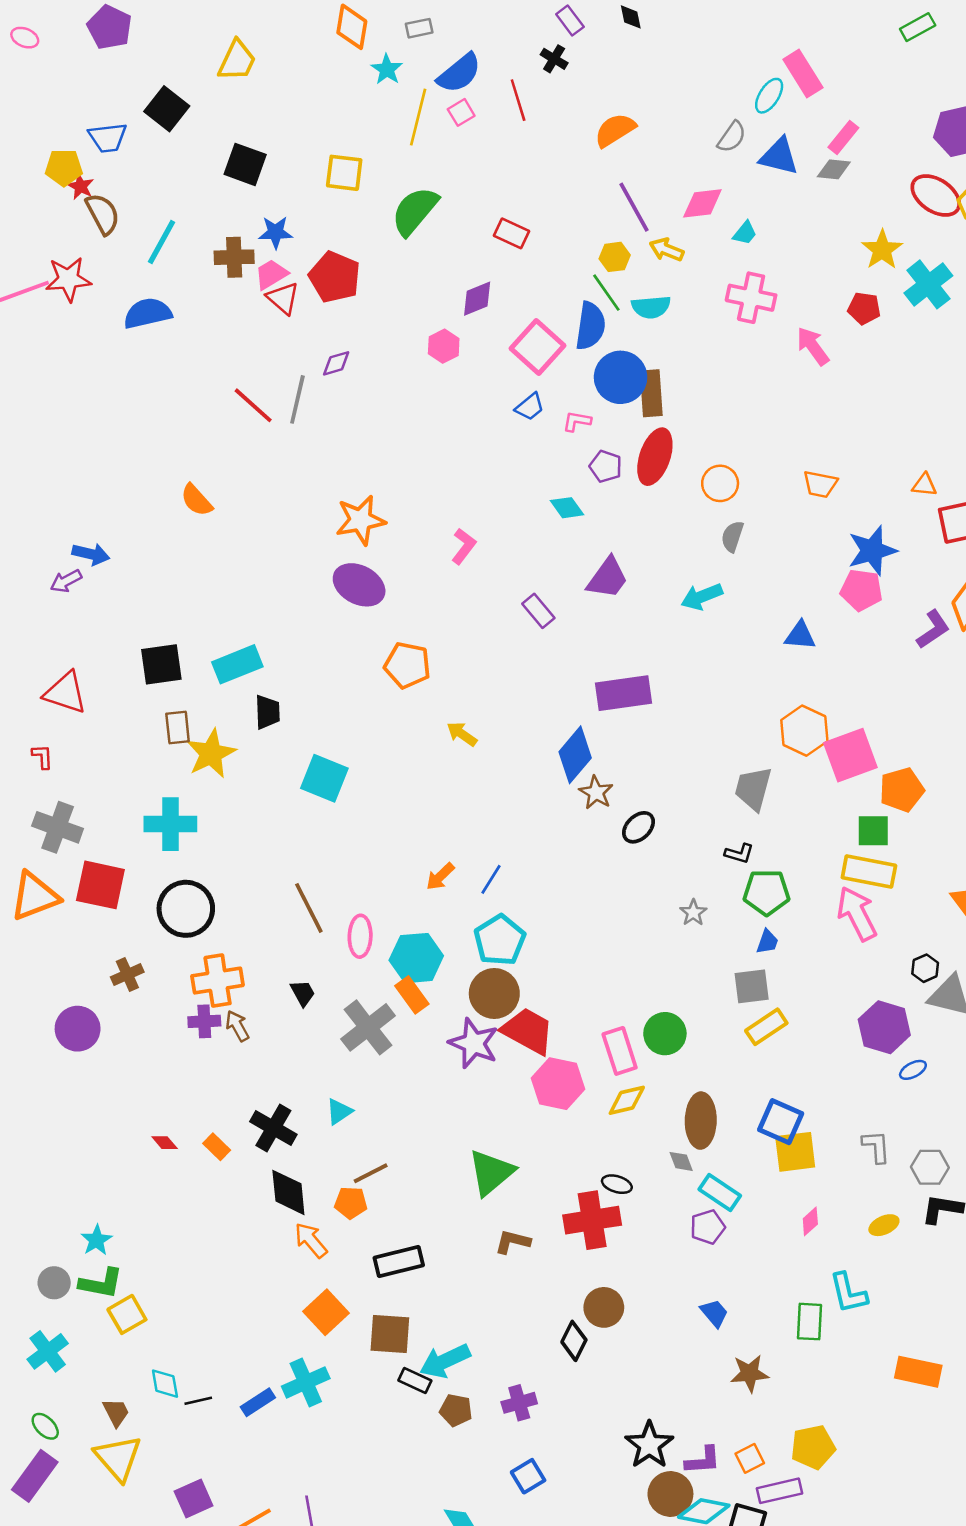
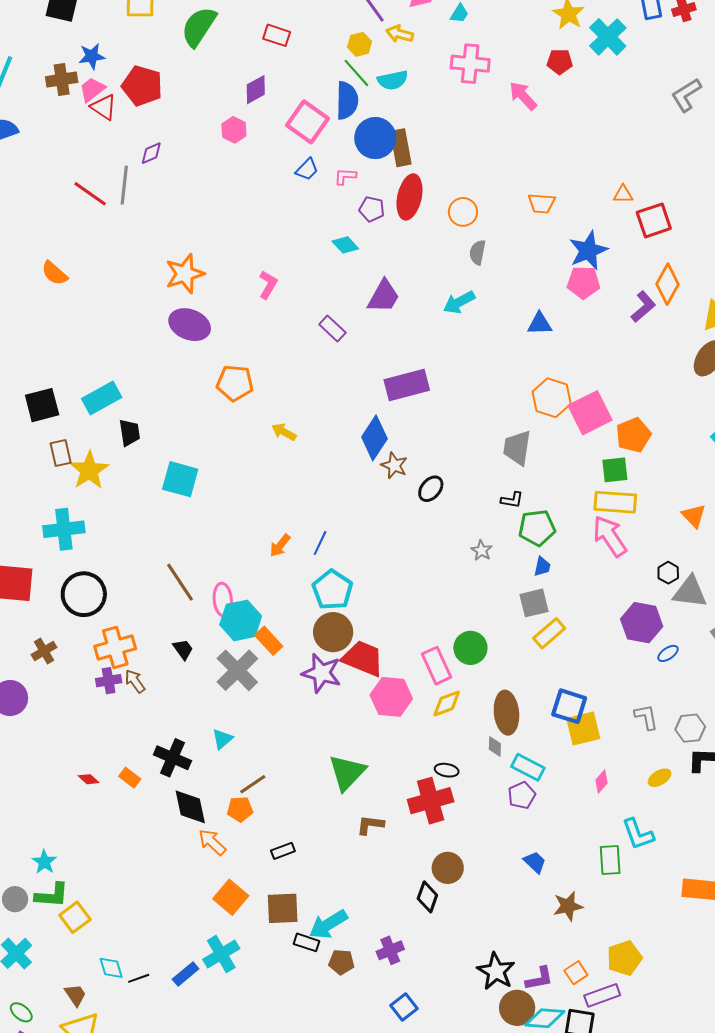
cyan hexagon: (416, 958) -> (241, 620), moved
gray diamond: (681, 1161) -> (495, 746), turned 30
black rectangle: (399, 1262) -> (283, 851), size x0.6

